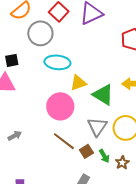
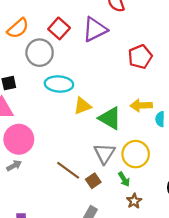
pink circle: (60, 106) -> (19, 139), moved
green arrow: (104, 156) -> (124, 179), moved
brown star: (122, 163) -> (134, 201), moved

